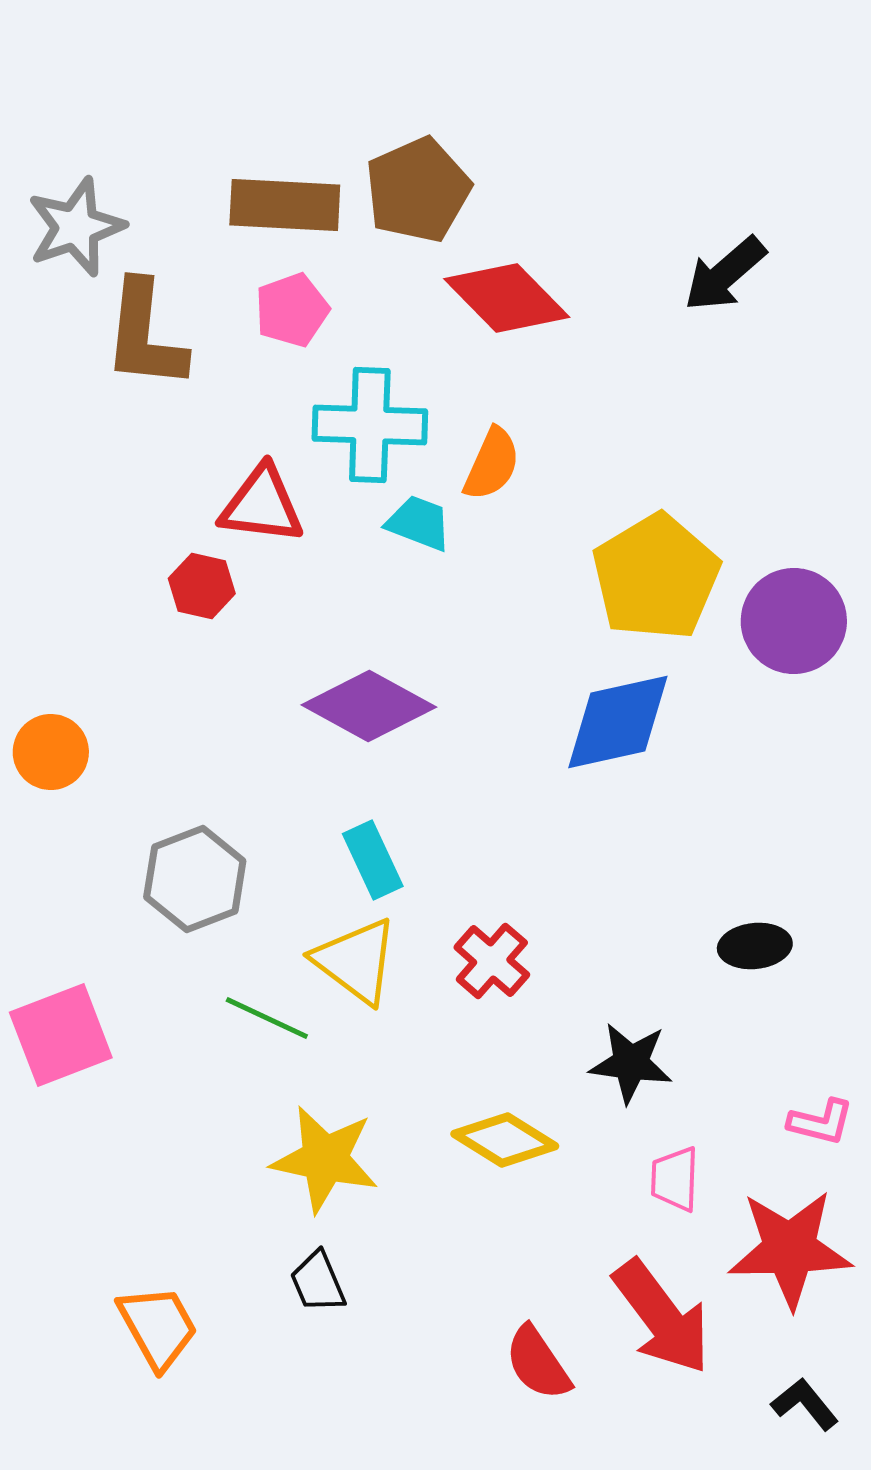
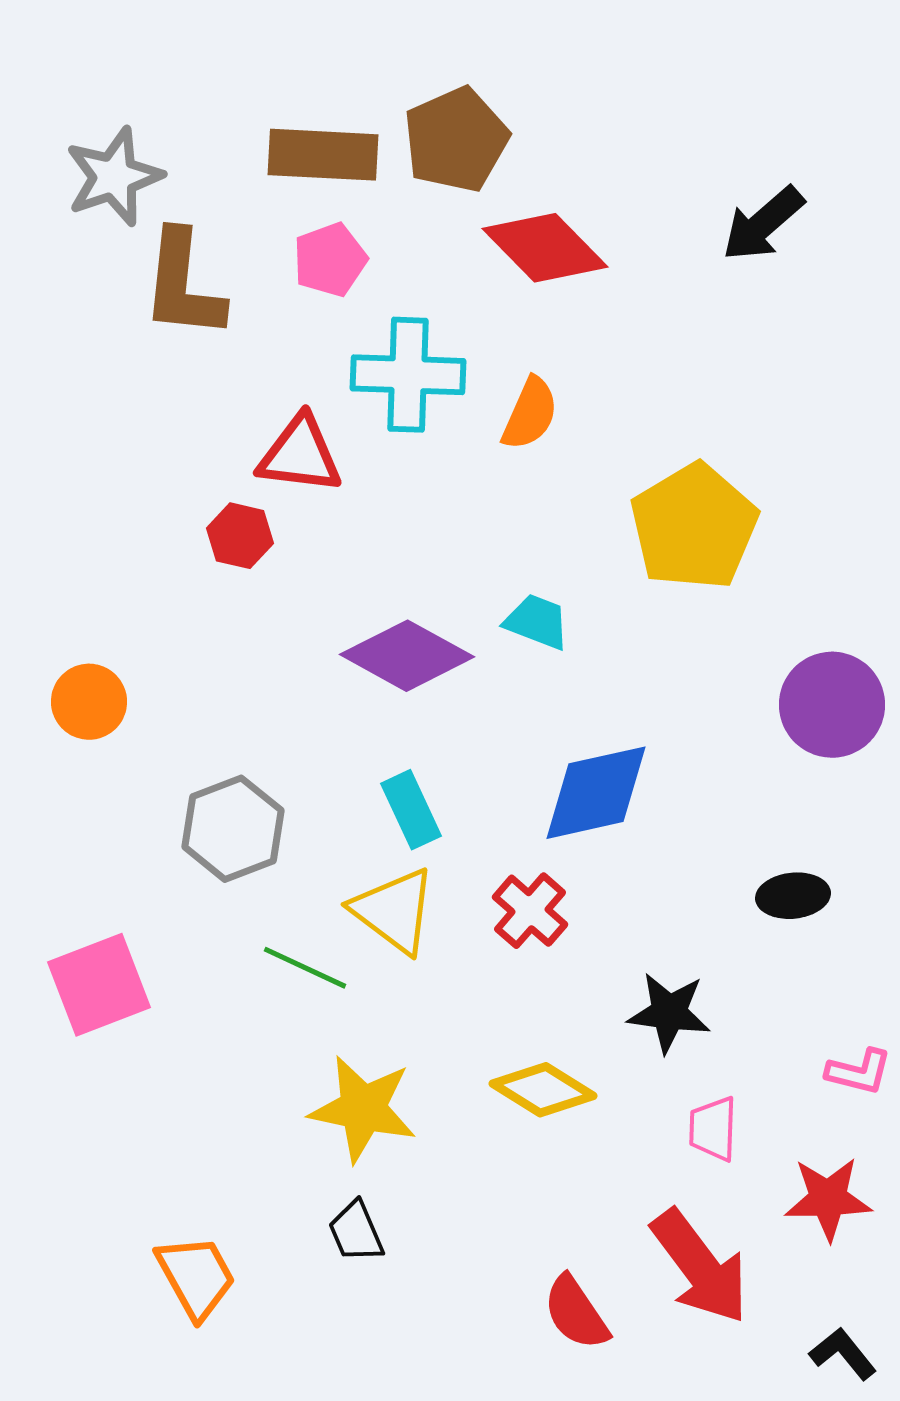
cyan trapezoid: (419, 523) -> (537, 622), moved
purple circle: (794, 621) -> (832, 705), moved
blue diamond: (618, 722) -> (596, 793), moved
red star: (790, 1249) -> (828, 1199), size x0.7

